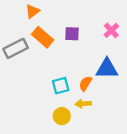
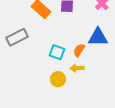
gray rectangle: (16, 48) -> (17, 37), moved
cyan square: (61, 86) -> (57, 52), turned 35

